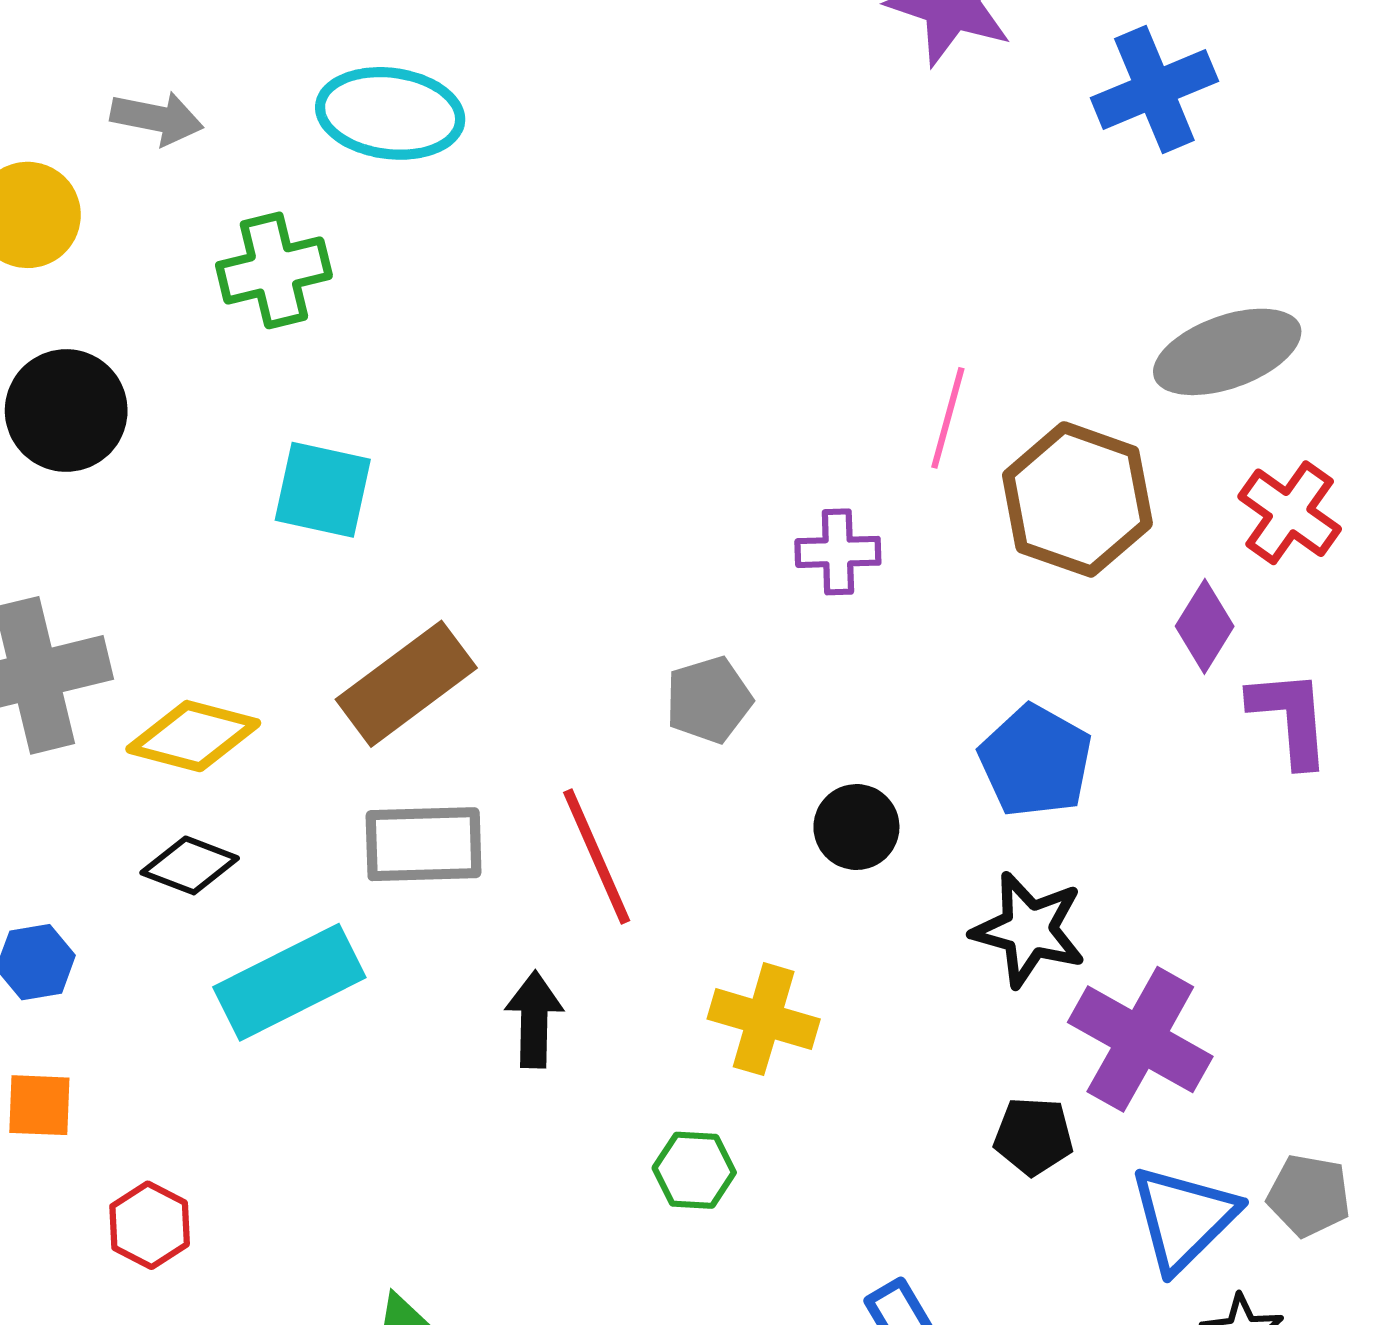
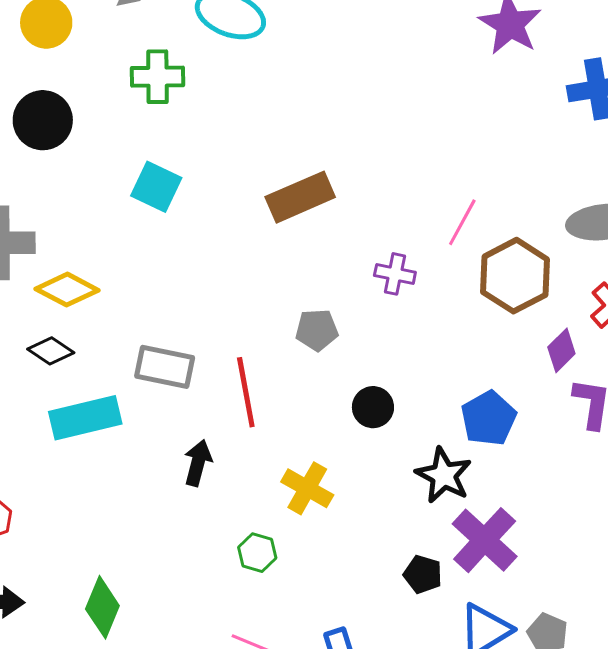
brown rectangle: (406, 684) -> (300, 197), moved
blue pentagon: (1035, 761) -> (489, 418), moved

